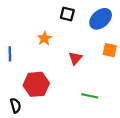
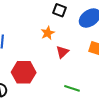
orange star: (44, 38) -> (48, 33), moved

